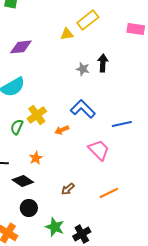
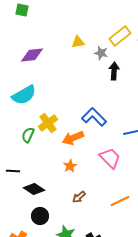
yellow rectangle: (88, 20) -> (120, 36), moved
gray star: (83, 69) -> (101, 53), moved
orange arrow: (62, 130) -> (73, 138), size x1.5
orange star: (36, 158) -> (70, 166), moved

